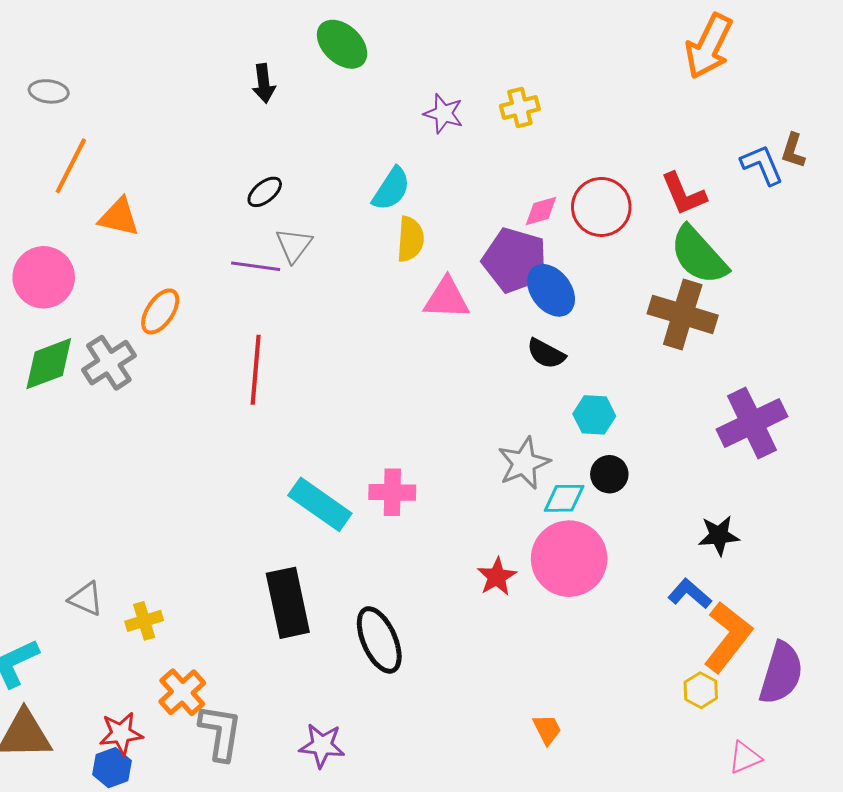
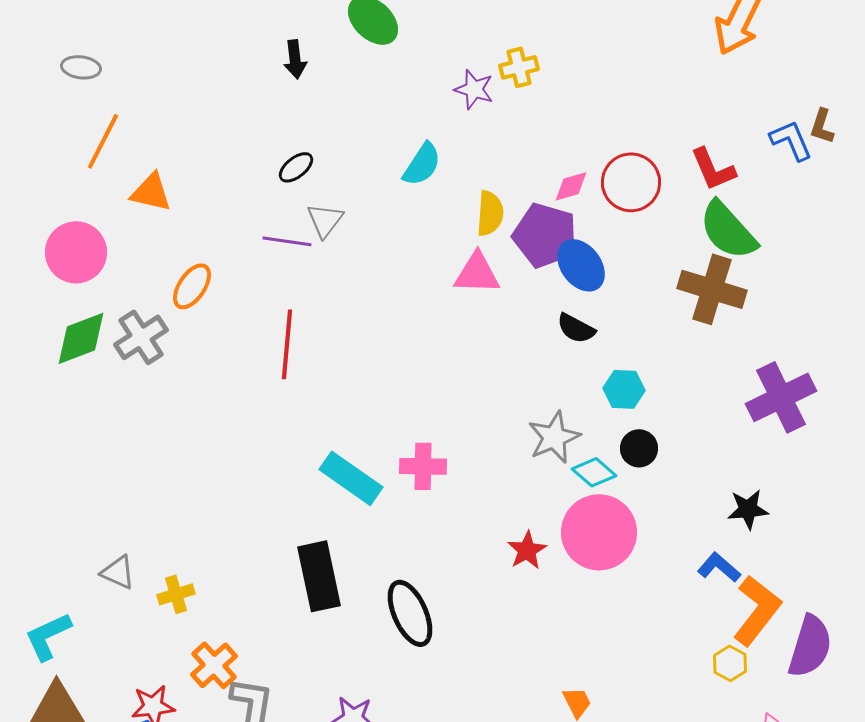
yellow cross: (520, 108) -> (519, 67), moved
yellow semicircle: (410, 239) -> (490, 213), moved
cyan diamond: (564, 498) -> (594, 472), turned 42

